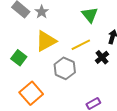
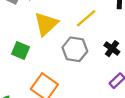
black cross: (102, 57) -> (112, 49), moved

